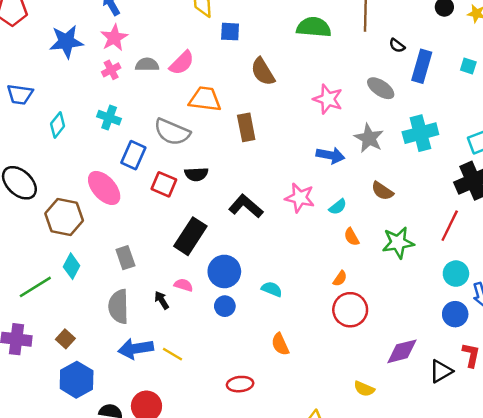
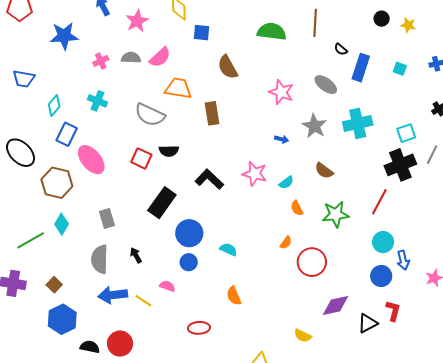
pink star: (114, 38) -> (137, 21), moved
blue rectangle: (133, 155) -> (67, 134), moved
blue arrow: (330, 155) -> (282, 139), size x0.6
pink semicircle: (183, 285) -> (167, 286), moved
red circle: (350, 310) -> (312, 262), moved

